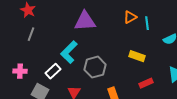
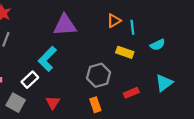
yellow rectangle: (137, 56) -> (125, 52), moved
gray hexagon: (95, 67) -> (99, 75), moved

